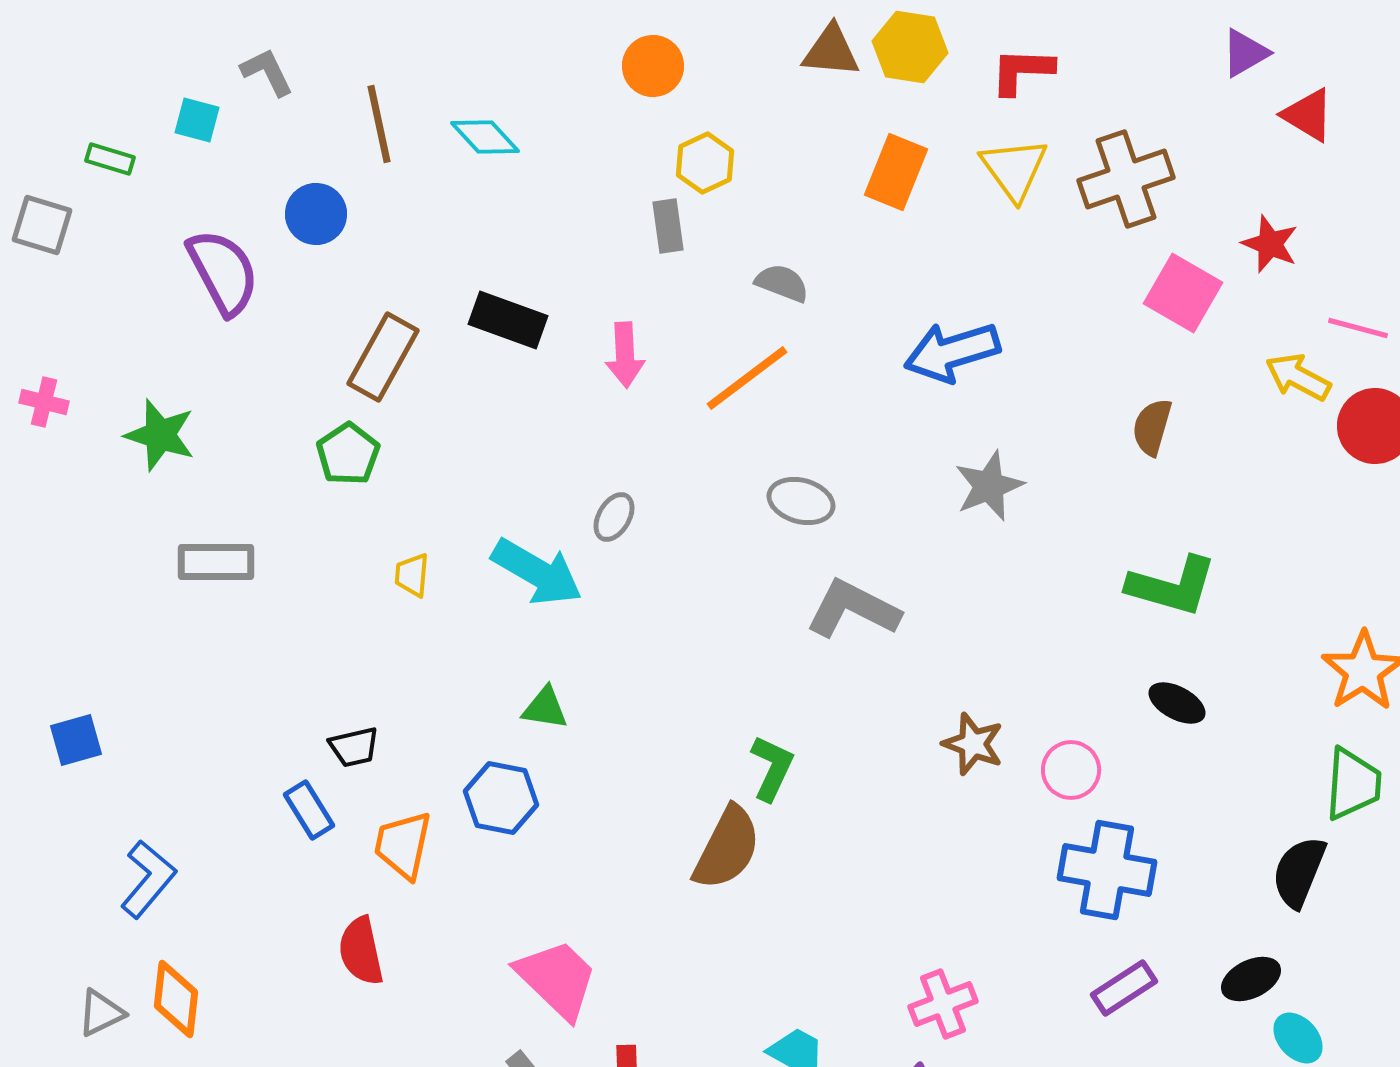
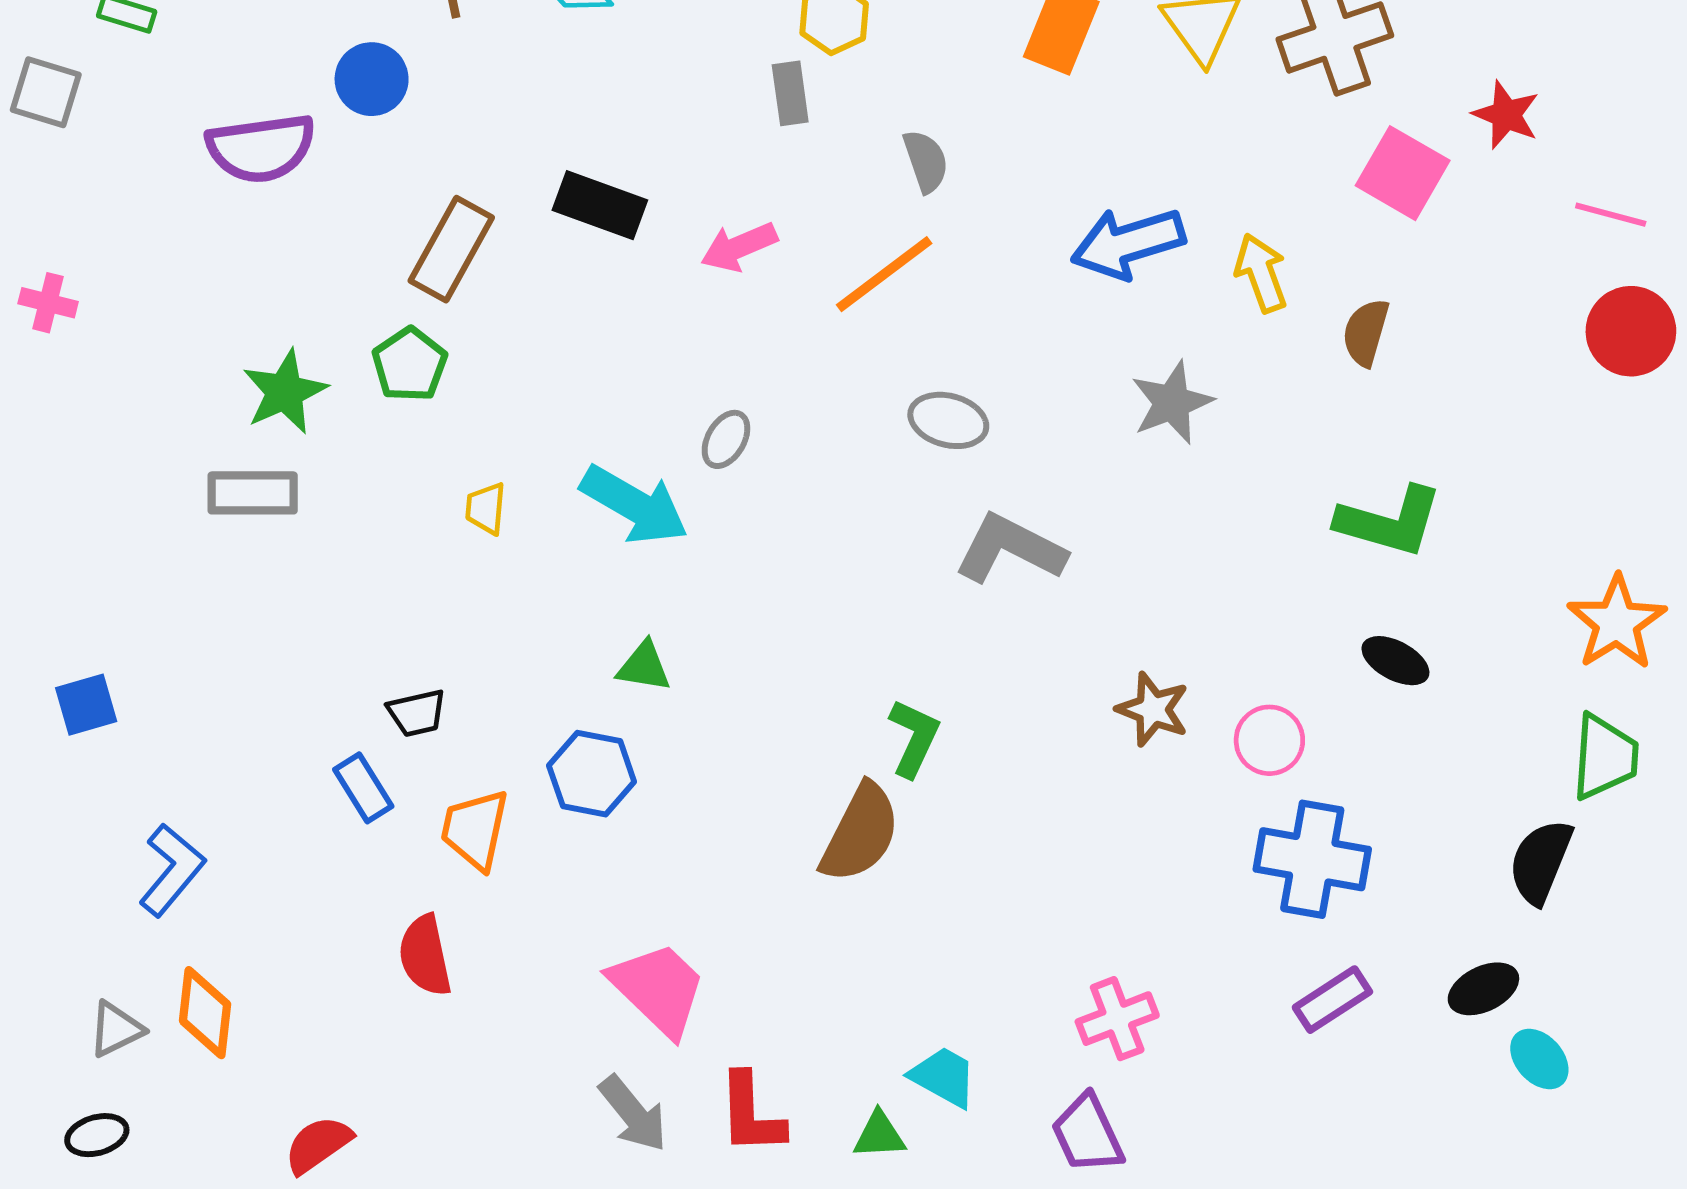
purple semicircle: (223, 272) -> (261, 148), turned 110
gray semicircle: (782, 283) -> (926, 161), turned 50
pink arrow: (625, 355) -> (739, 247), turned 70
yellow arrow: (1298, 377) -> (1261, 273), moved, turned 42
green star: (160, 435) -> (285, 392), moved, turned 30

